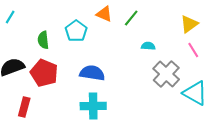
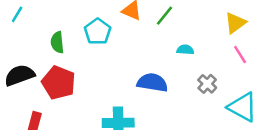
blue semicircle: (92, 73) -> (152, 83), moved
gray cross: (166, 74) -> (207, 84), size x0.6

